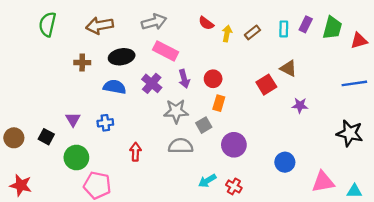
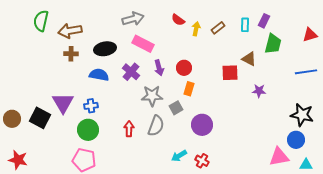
brown arrow: (100, 25) -> (70, 31), moved
green trapezoid: (332, 28) -> (273, 44), moved
red square: (266, 85) -> (230, 73), turned 30
purple triangle: (73, 119) -> (63, 103), size x1.6
black square: (46, 137) -> (40, 118), size x1.5
gray semicircle: (181, 146) -> (156, 126), turned 110
red arrow: (135, 152) -> (129, 129), moved
green circle: (76, 158) -> (88, 130), moved
blue circle: (285, 162) -> (296, 140), moved

